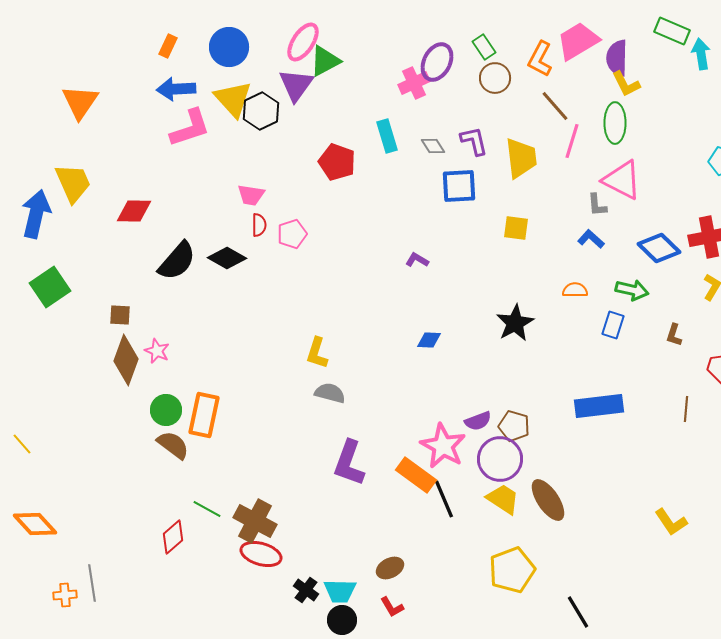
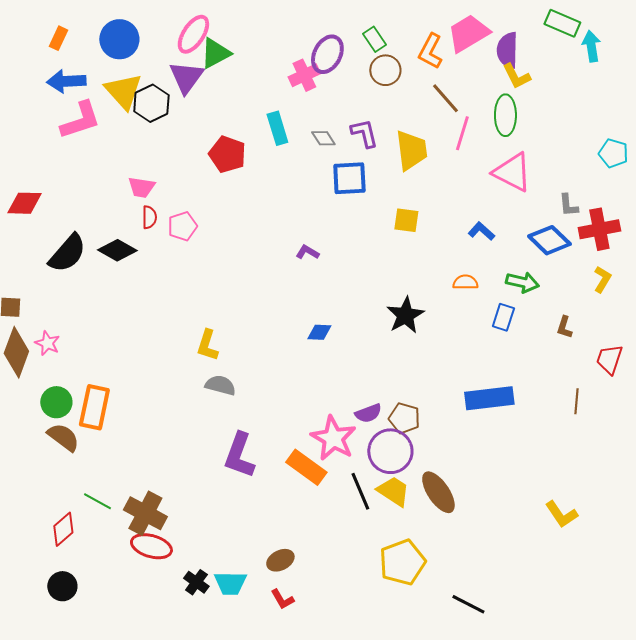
gray L-shape: (597, 205) -> (568, 205), moved
black line: (444, 499) -> (360, 491), moved
black line: (578, 612) -> (468, 604), turned -32
black circle: (342, 620) -> (62, 586), moved

